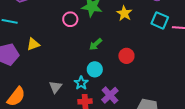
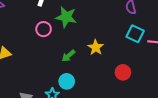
yellow star: (124, 13) -> (96, 47), moved
red circle: (126, 56) -> (123, 72), moved

